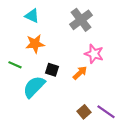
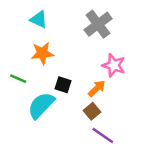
brown square: (84, 112) -> (92, 111), moved
purple line: (106, 112) -> (103, 136), moved

